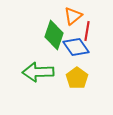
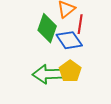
green arrow: (38, 72) -> (48, 74), moved

